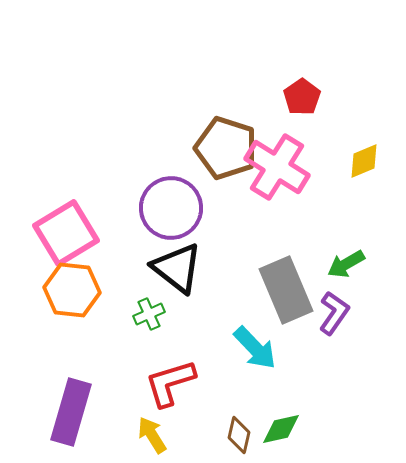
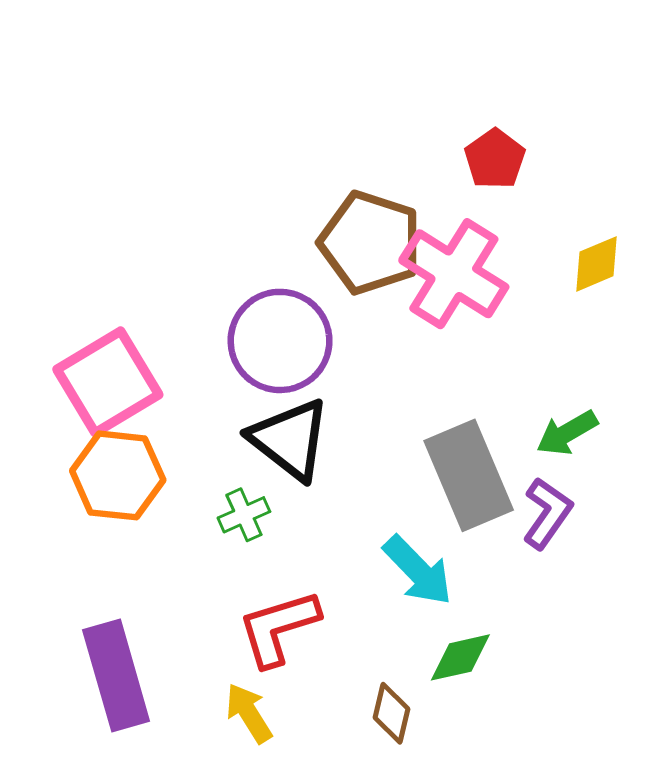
purple rectangle: (71, 412) -> (116, 675), turned -32
green diamond: (281, 429) -> (460, 657), moved

